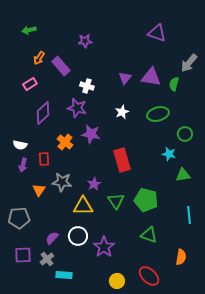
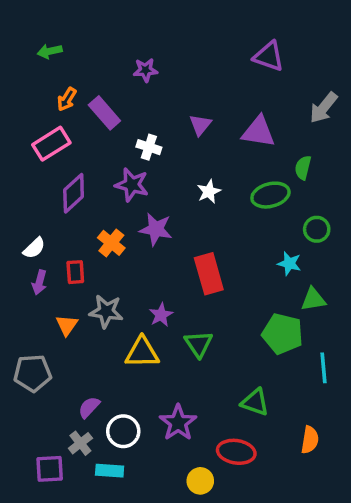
purple triangle: (125, 78) -> (200, 125), moved
pink rectangle: (30, 84) -> (51, 144), size x1.5
green semicircle: (174, 84) -> (303, 168), moved
white semicircle: (20, 145) -> (34, 248), turned -56
green pentagon: (146, 200) -> (282, 334), moved
white circle: (78, 236) -> (123, 431), moved
purple square: (23, 255) -> (50, 469), moved
red ellipse: (149, 276) -> (236, 452), moved, turned -35

